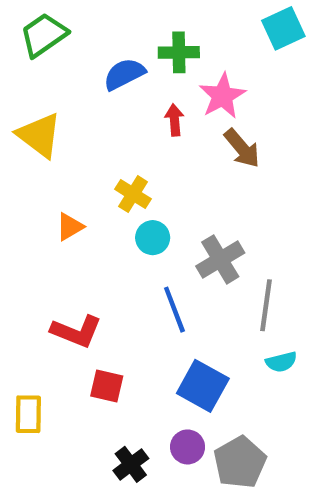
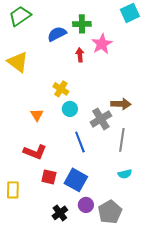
brown arrow: (242, 148) -> (121, 104), moved, turned -48
orange triangle: (70, 227) -> (37, 115), moved, turned -32
cyan semicircle: (281, 362) -> (125, 174), moved
blue square: (203, 386) -> (76, 180), moved

